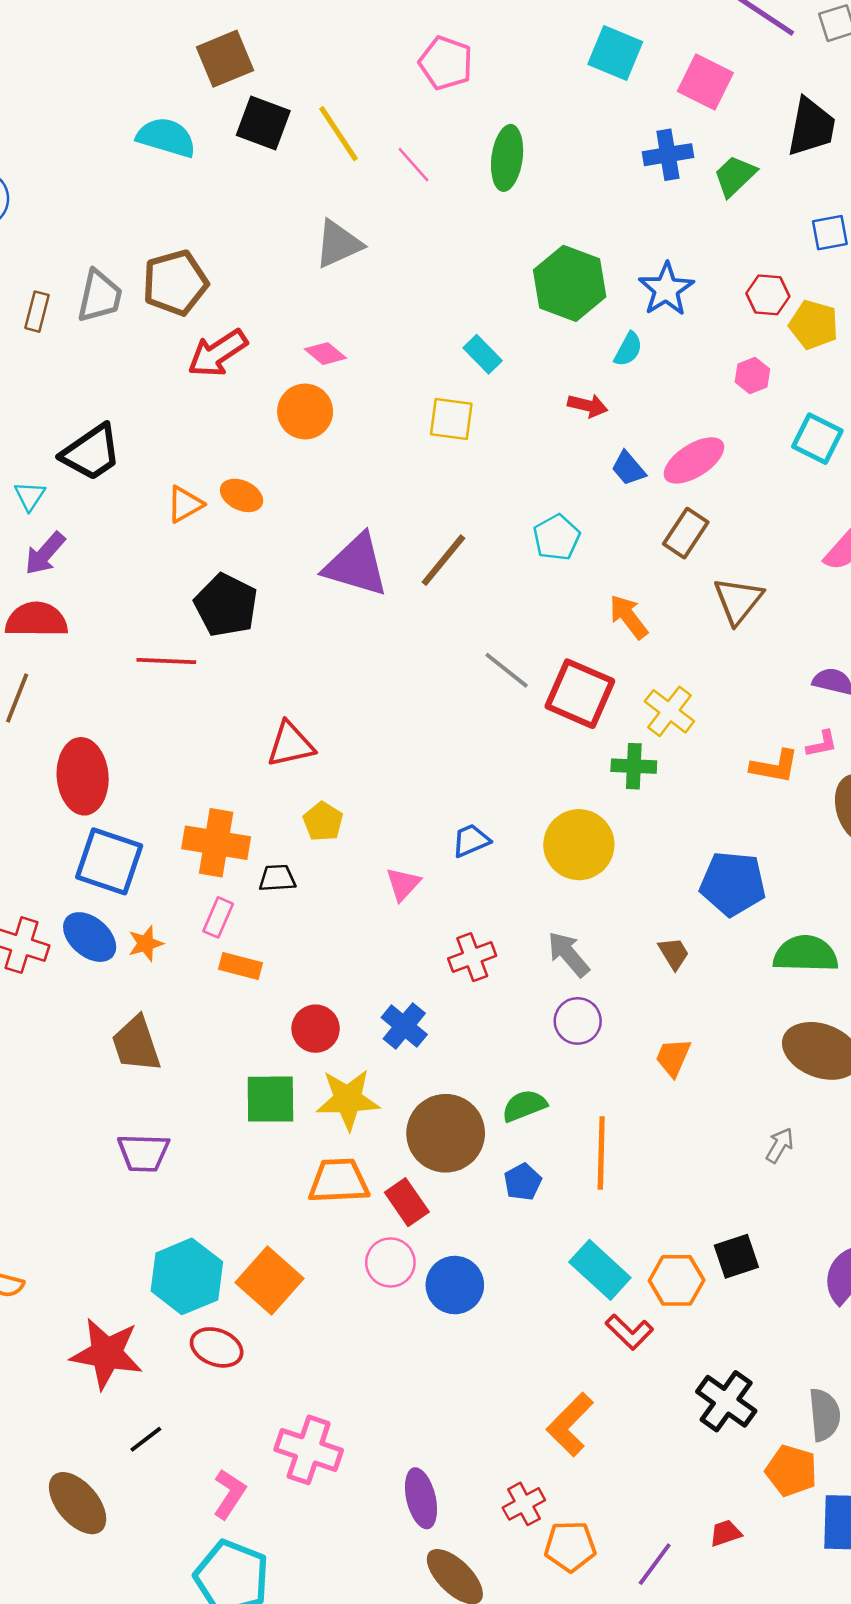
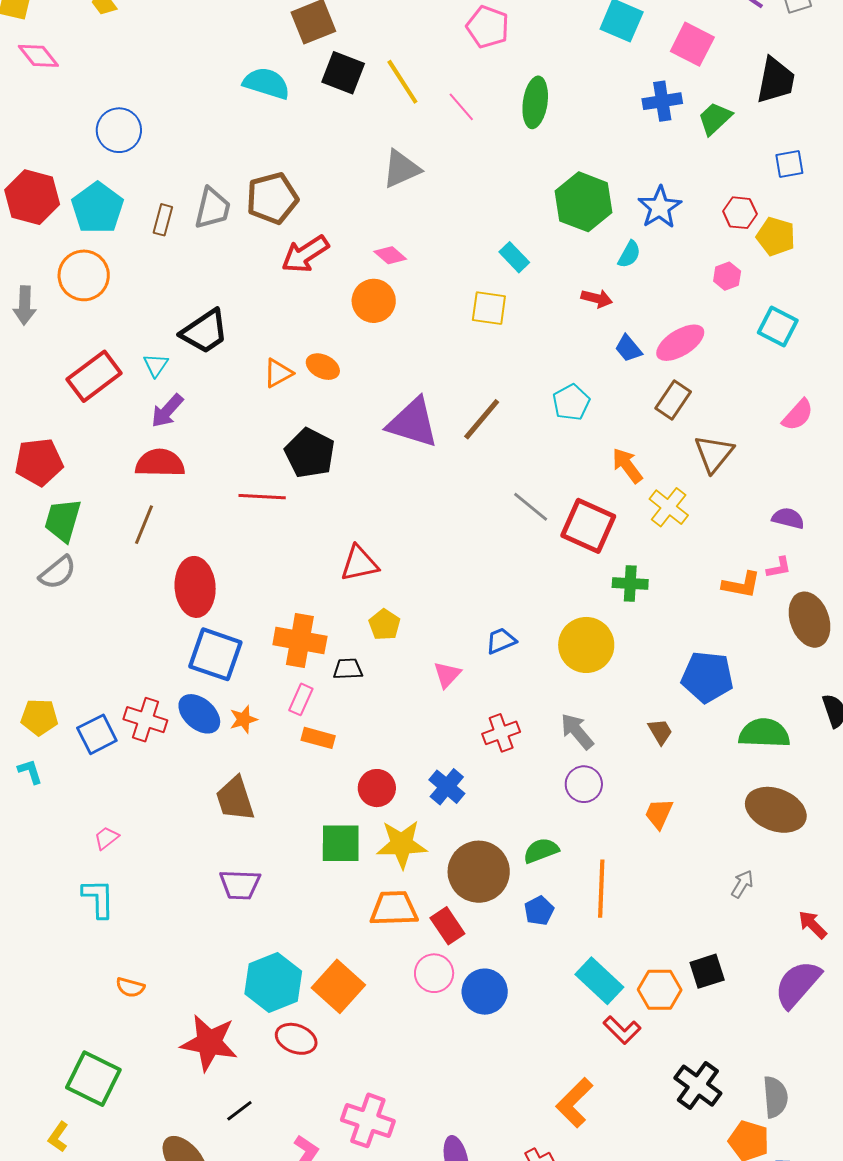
yellow cross: (669, 711) -> (669, 507), moved

